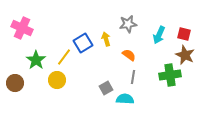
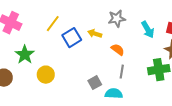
cyan arrow: (159, 35) -> (148, 30), turned -54
yellow arrow: (106, 39) -> (95, 34), turned -56
yellow line: (64, 57) -> (53, 24), moved

